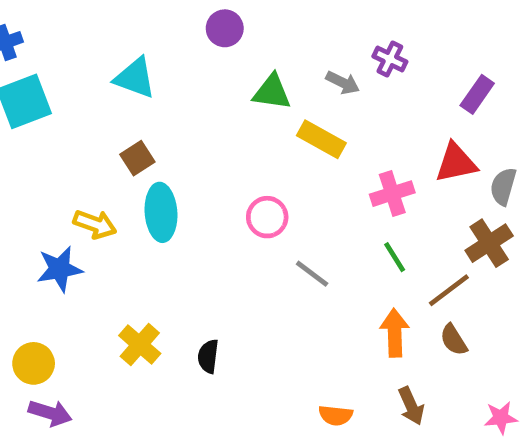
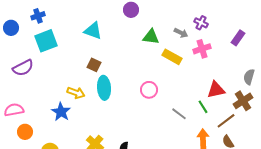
brown square: (137, 158) -> (94, 65), turned -32
red triangle: (456, 163) -> (216, 90), moved
pink cross: (392, 194) -> (202, 49), moved
blue star: (60, 269) -> (61, 112), turned -30
gray line: (312, 274) -> (179, 114), moved

